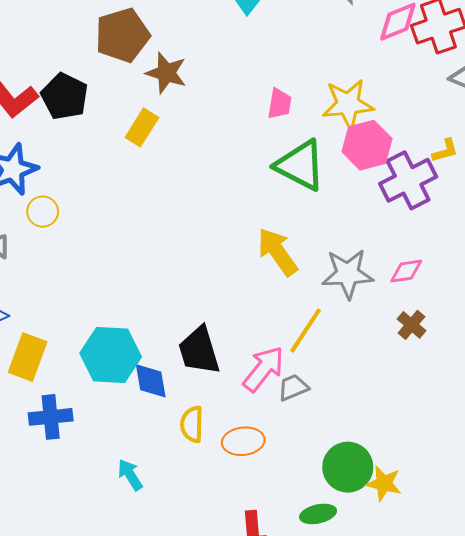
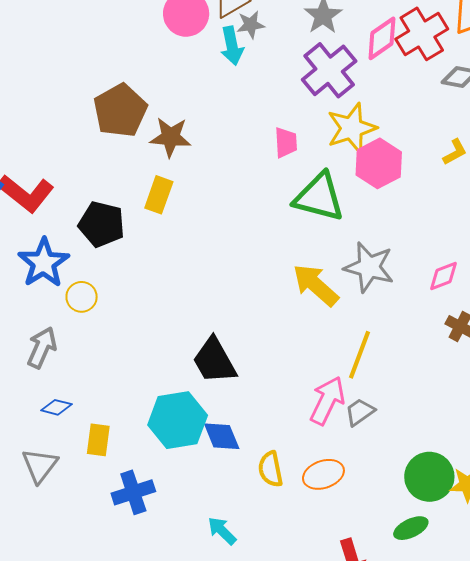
black pentagon: (65, 96) -> (102, 224), moved
purple cross: (408, 180) -> (329, 70), moved
gray star: (348, 274) -> (369, 267), moved, turned 30
black trapezoid: (199, 350) -> (214, 361), moved
yellow rectangle: (28, 357) -> (98, 440), size x0.7

